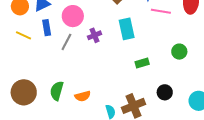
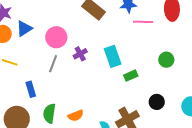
blue rectangle: (47, 28) -> (31, 89), moved
cyan rectangle: (127, 29) -> (113, 56), moved

